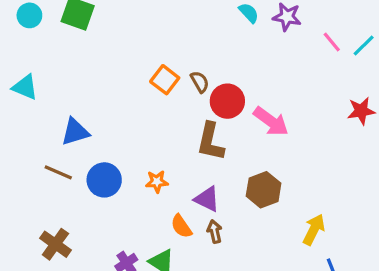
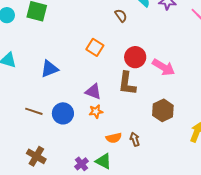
brown semicircle: (200, 82) -> (121, 16), moved
blue triangle: (75, 132) -> (50, 69), moved
purple triangle: (207, 199) -> (93, 91), moved
orange semicircle: (181, 226) -> (114, 138), turned -63

